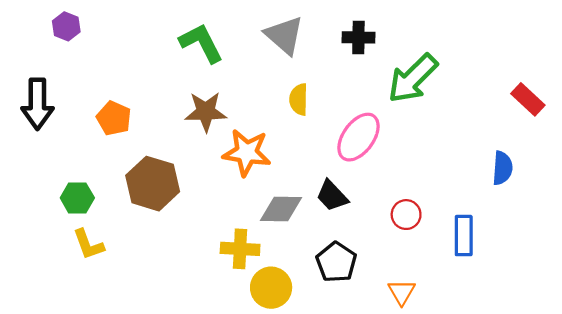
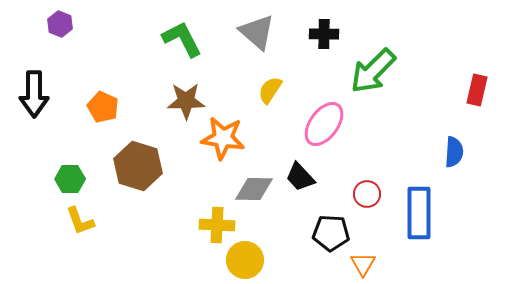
yellow semicircle: (299, 99) -> (270, 90), turned 32
red rectangle: (528, 99) -> (477, 90), turned 60
blue rectangle: (464, 236) -> (419, 213), size x1.4
black pentagon: (336, 262) -> (331, 233), moved, turned -30

